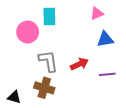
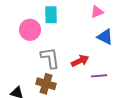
blue triangle: (105, 39) -> (105, 37), turned 36
purple line: (107, 74) -> (99, 76), moved

